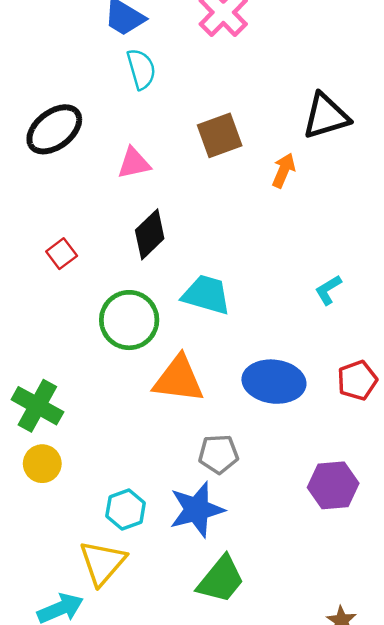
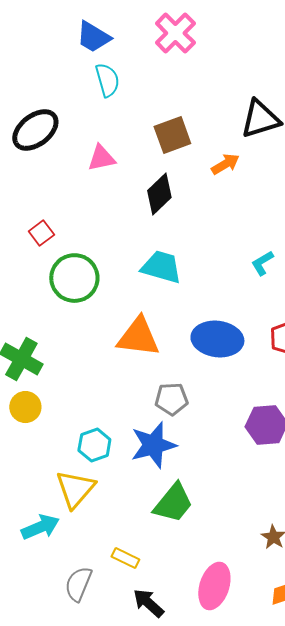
orange arrow: (284, 170) -> (225, 164), turned 36
black diamond: (150, 234) -> (159, 194), moved
green circle: (129, 320) -> (74, 278), moved

